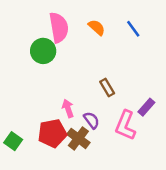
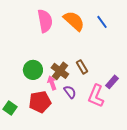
orange semicircle: (97, 27) -> (74, 21), size x1.6
green circle: (43, 51) -> (33, 70), moved
brown cross: (78, 138) -> (60, 71), moved

